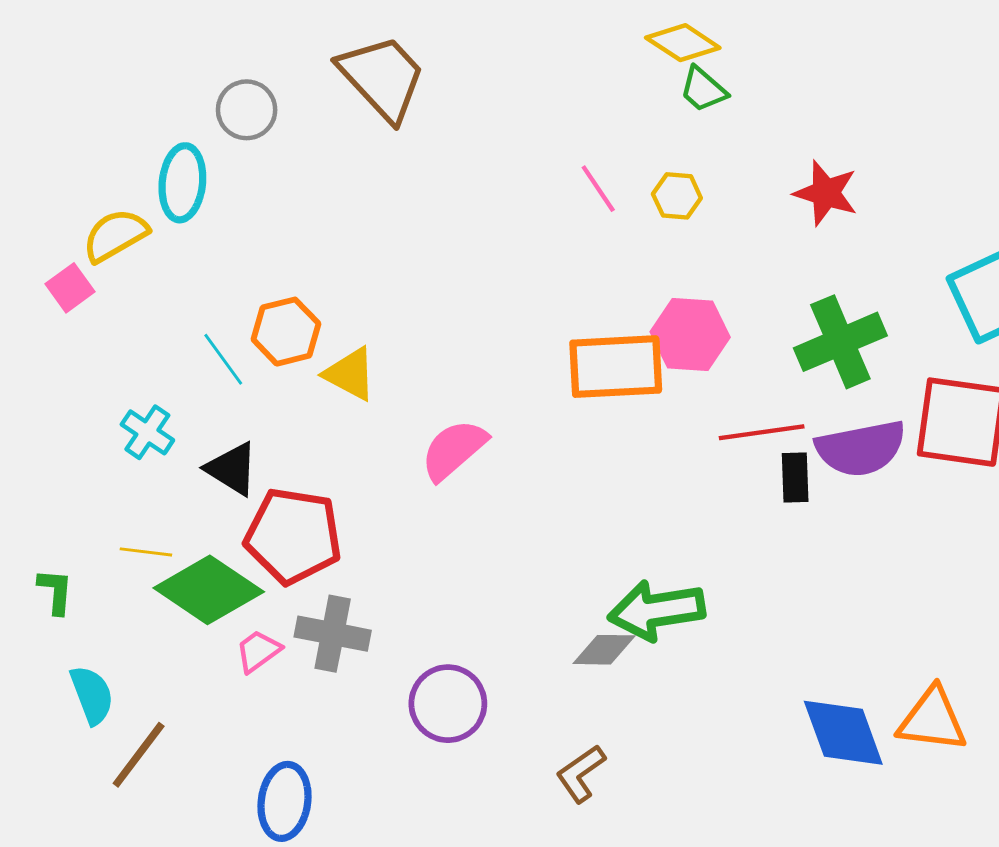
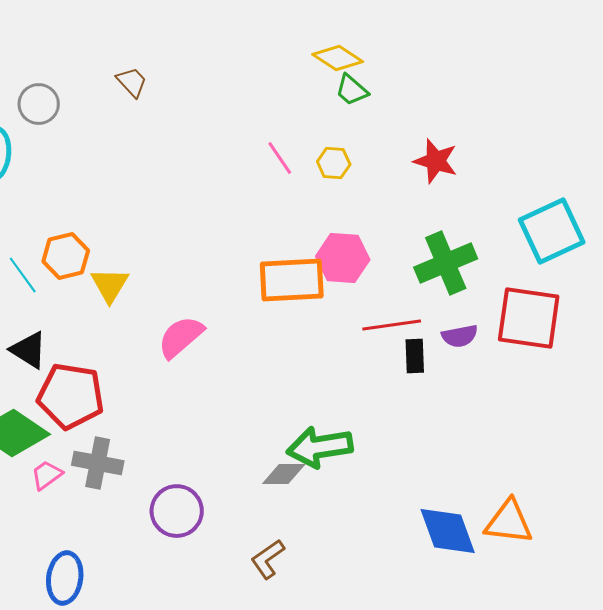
brown trapezoid: (382, 78) -> (132, 82), size x0.5
yellow triangle: (350, 374) -> (110, 285), turned 33
purple semicircle: (861, 448) -> (460, 336), size x0.6

